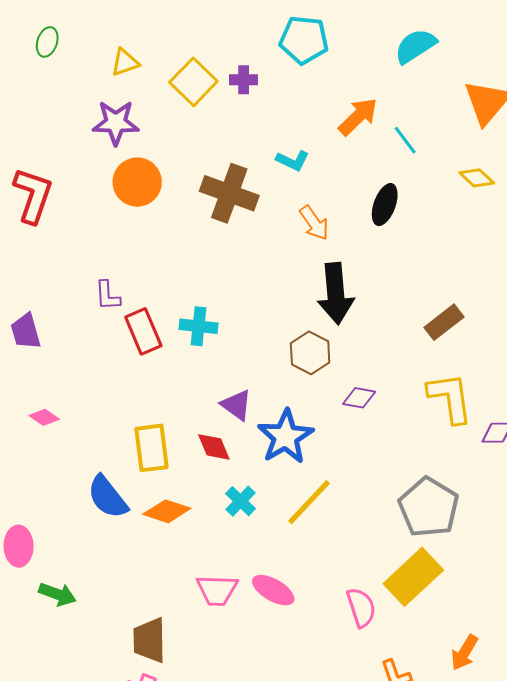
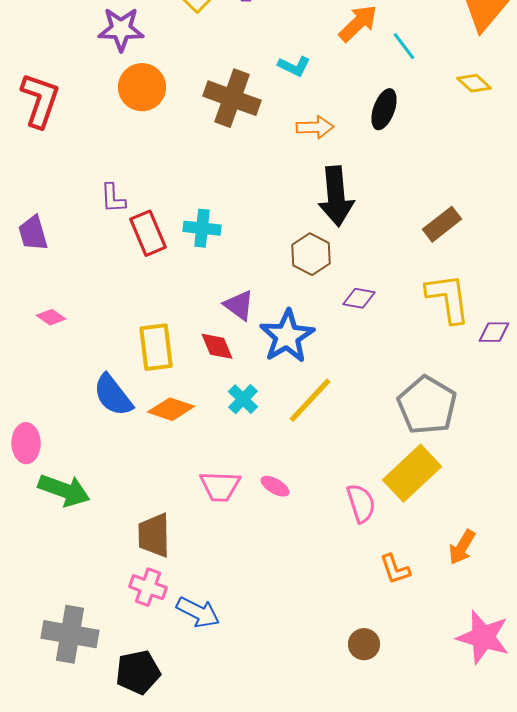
orange arrow: (314, 223) -> (315, 127), turned -57
pink ellipse: (273, 590) -> (275, 486), size x0.7
green arrow: (57, 594) -> (64, 490), size x1.4

